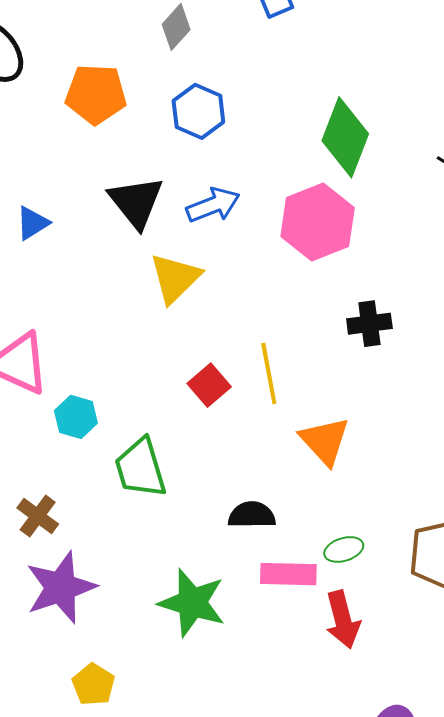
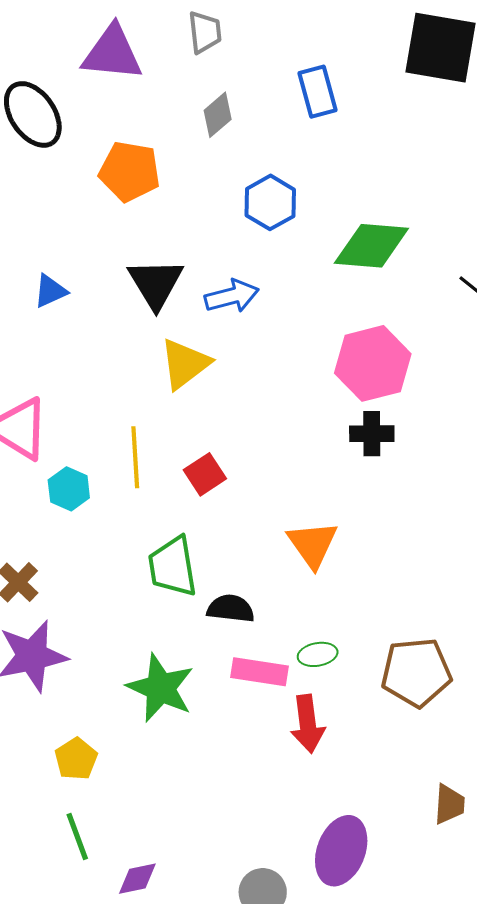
blue hexagon: (198, 111) -> (270, 202), moved
green diamond: (345, 137) -> (371, 246), turned 66
pink hexagon: (318, 222) -> (373, 363), moved
yellow line: (269, 373) -> (135, 457), moved
green trapezoid: (140, 468) -> (173, 567), moved
yellow pentagon: (93, 685) -> (76, 759), moved

